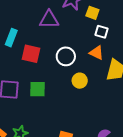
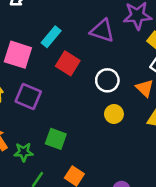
green square: (37, 89) -> (56, 139), moved

